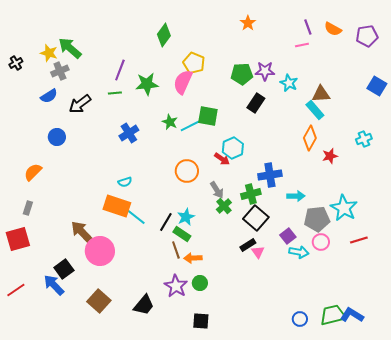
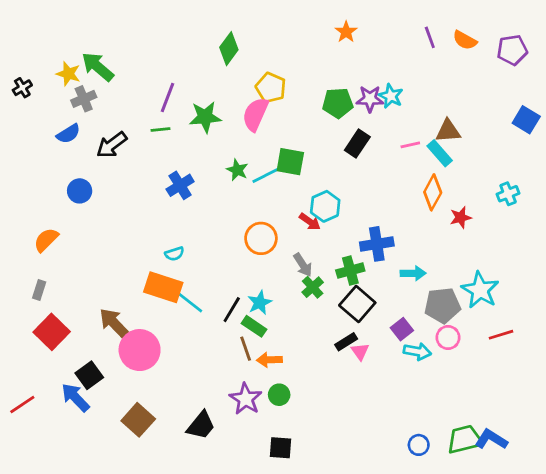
pink line: (302, 45) -> (410, 145), moved
cyan star: (289, 83) -> (391, 96), moved
red square: (18, 239) -> (52, 332), moved, turned -30

